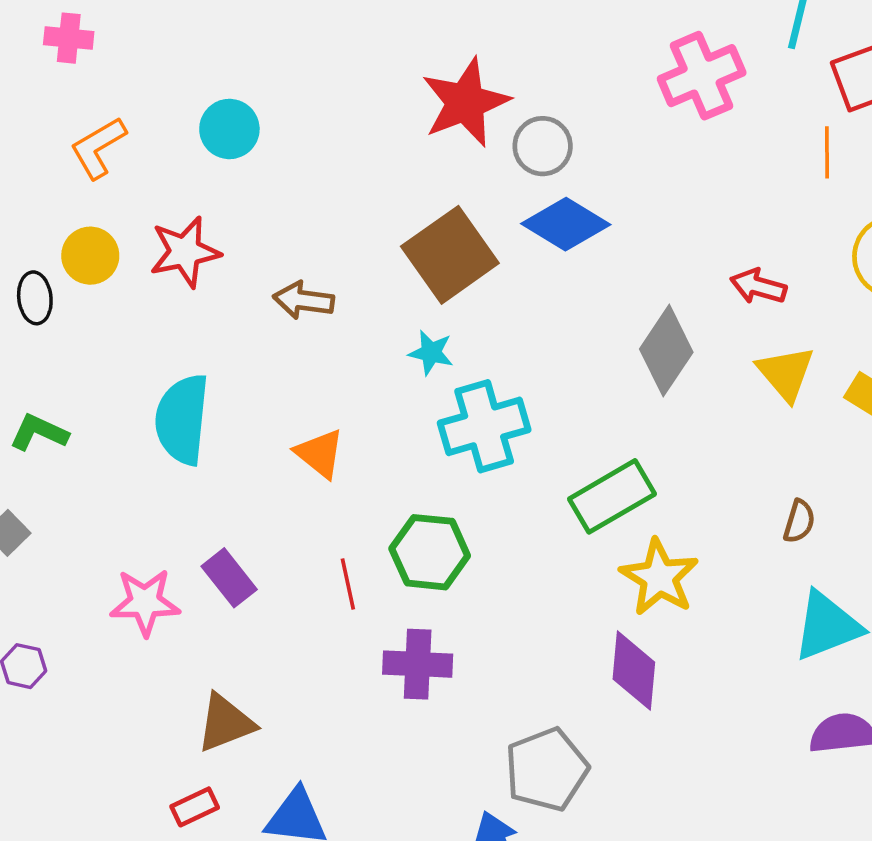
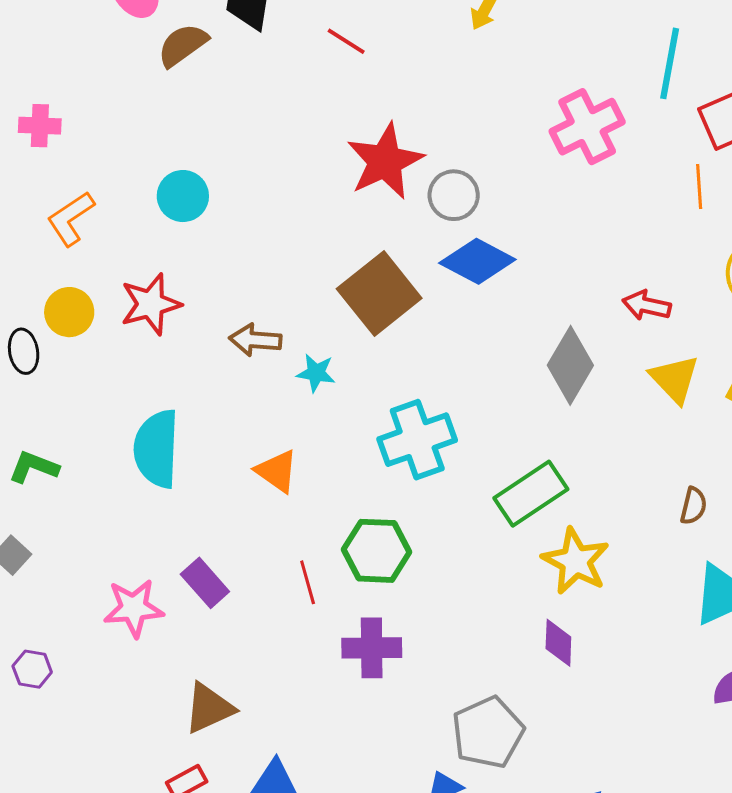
cyan star: (431, 353) -> (316, 373), moved
purple diamond: (634, 671) -> (558, 643), size x0.7

